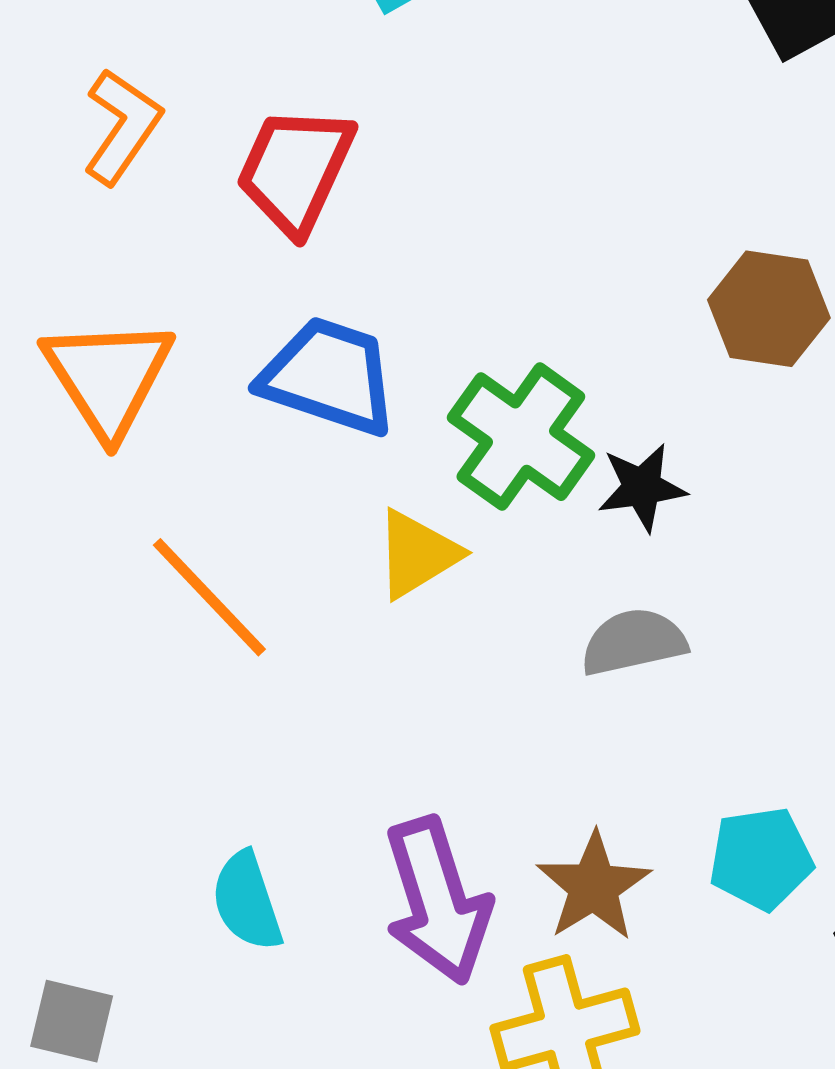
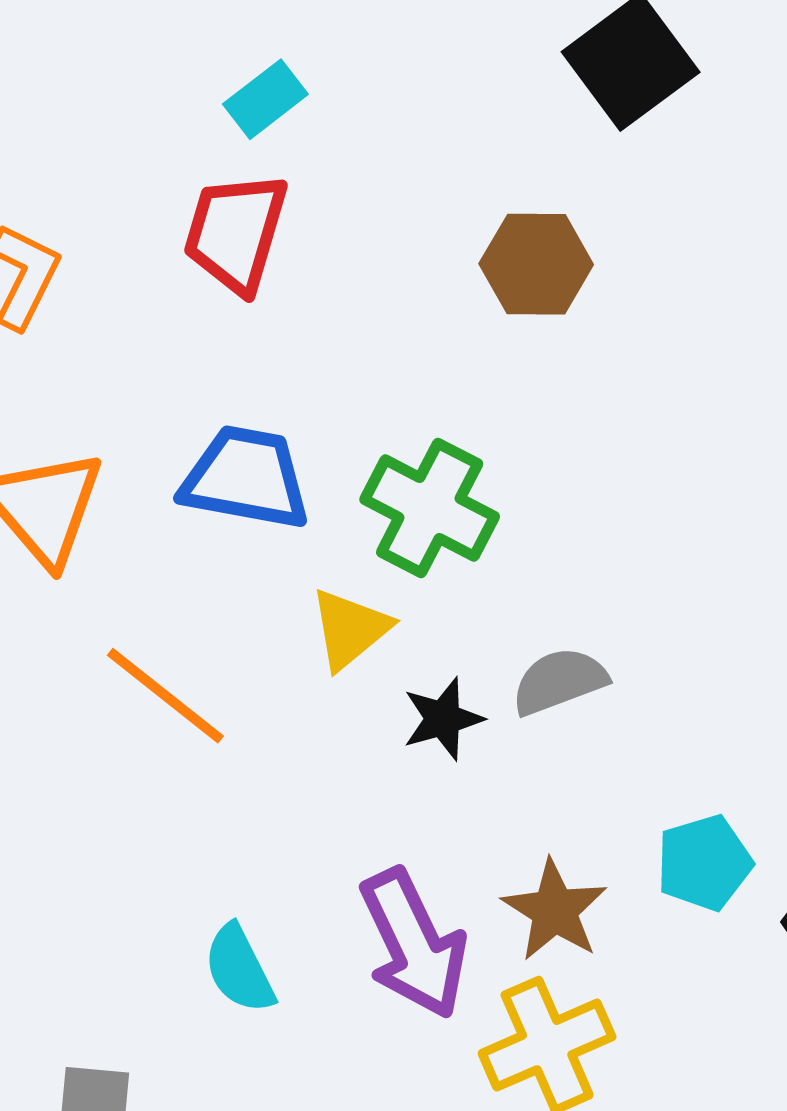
red trapezoid: (295, 170) -> (236, 232), moved
brown hexagon: (769, 309) -> (536, 264), moved
black star: (642, 487) -> (443, 719), moved

